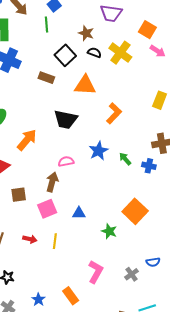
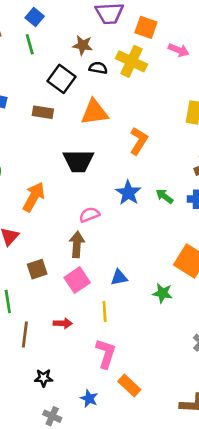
orange square: (147, 30) -> (146, 27), moved
yellow line: (55, 241) -> (105, 311), moved
pink L-shape: (96, 272) -> (106, 354), moved

